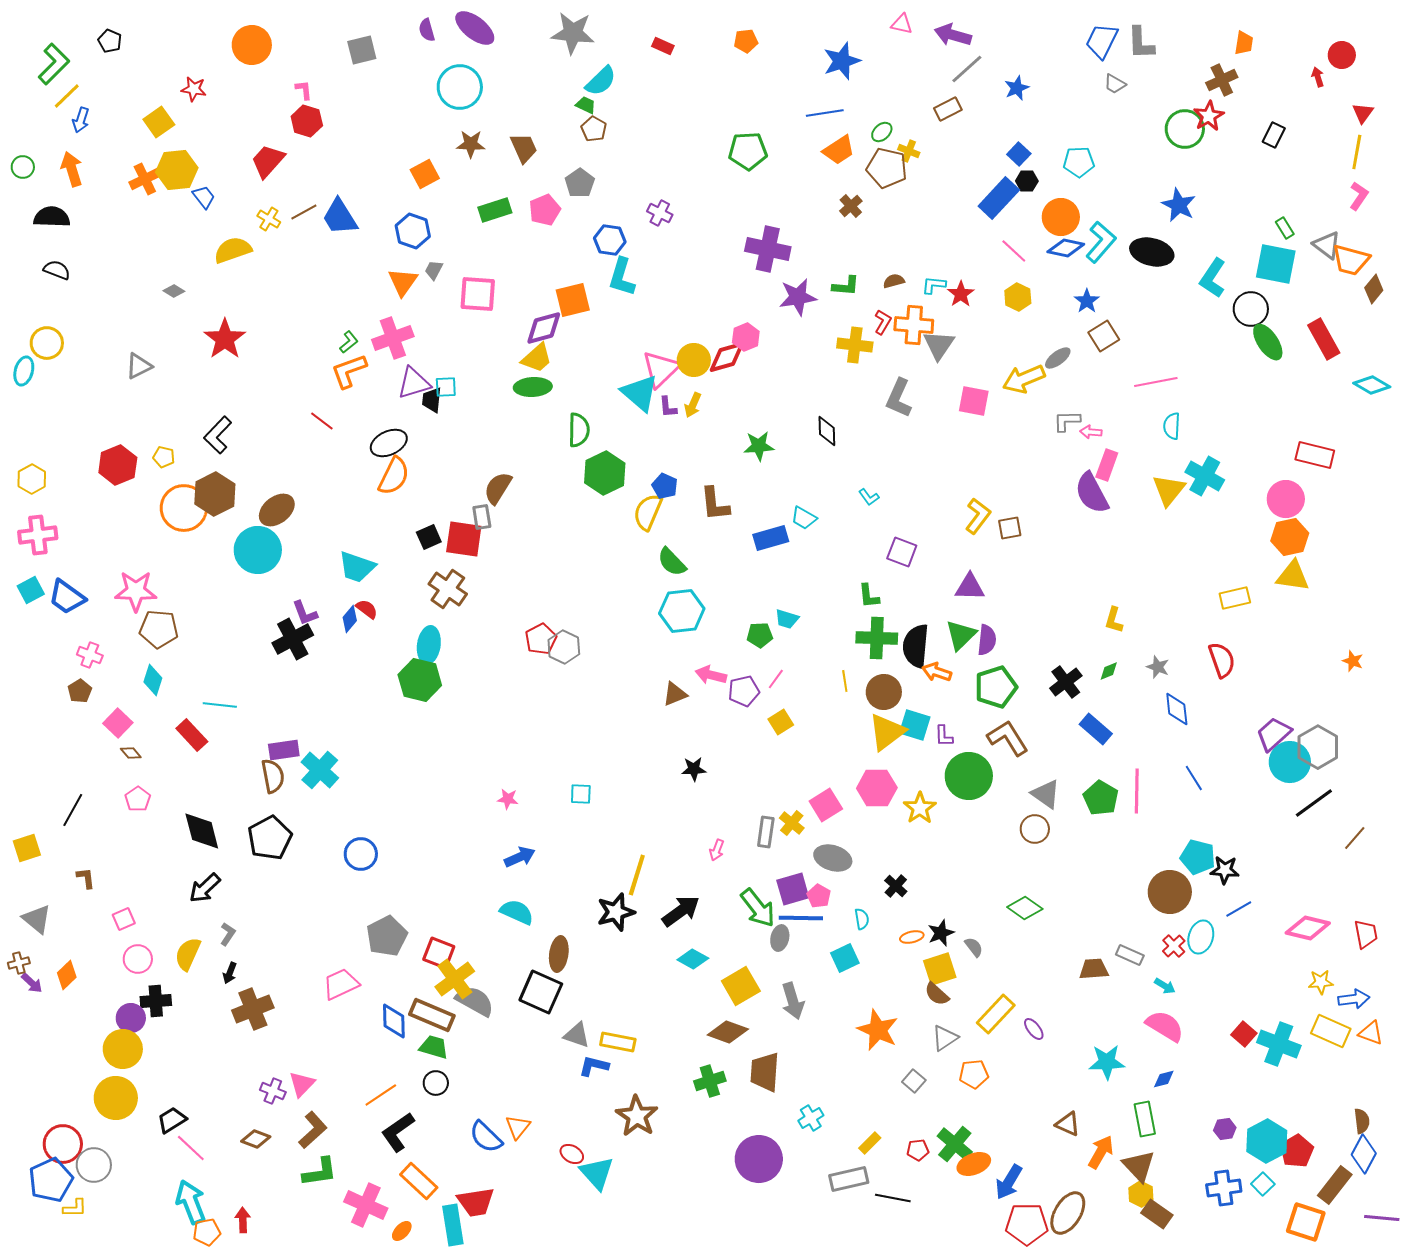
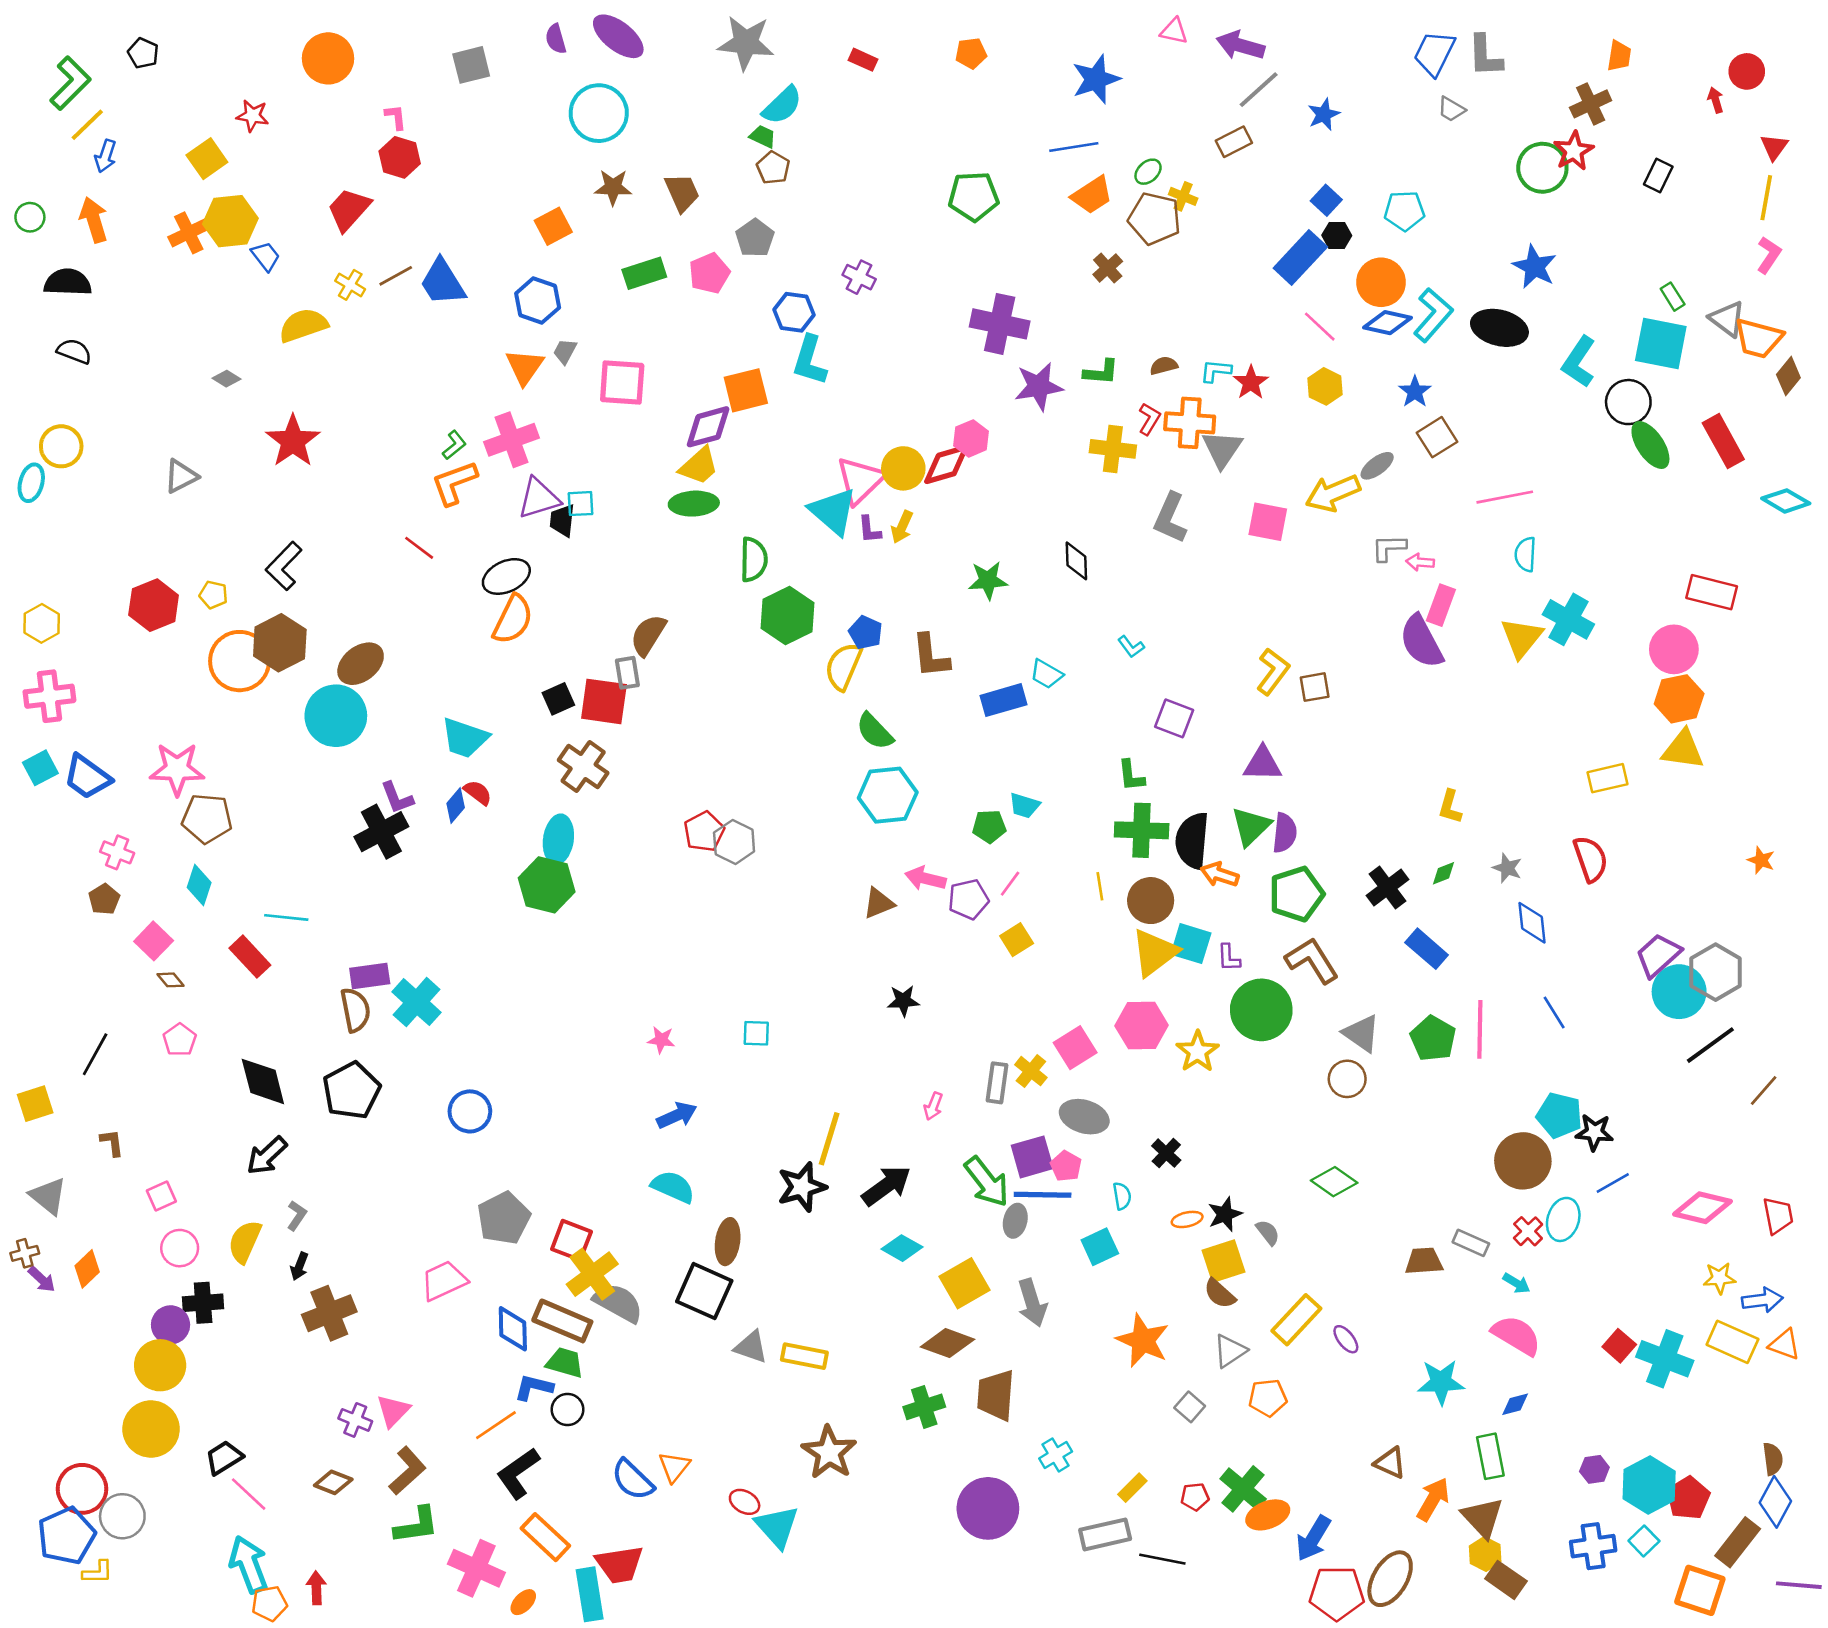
blue L-shape: (594, 1066) -> (534, 1387), moved

